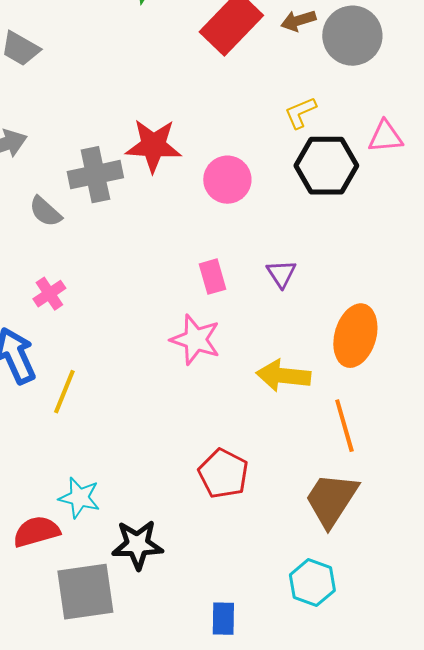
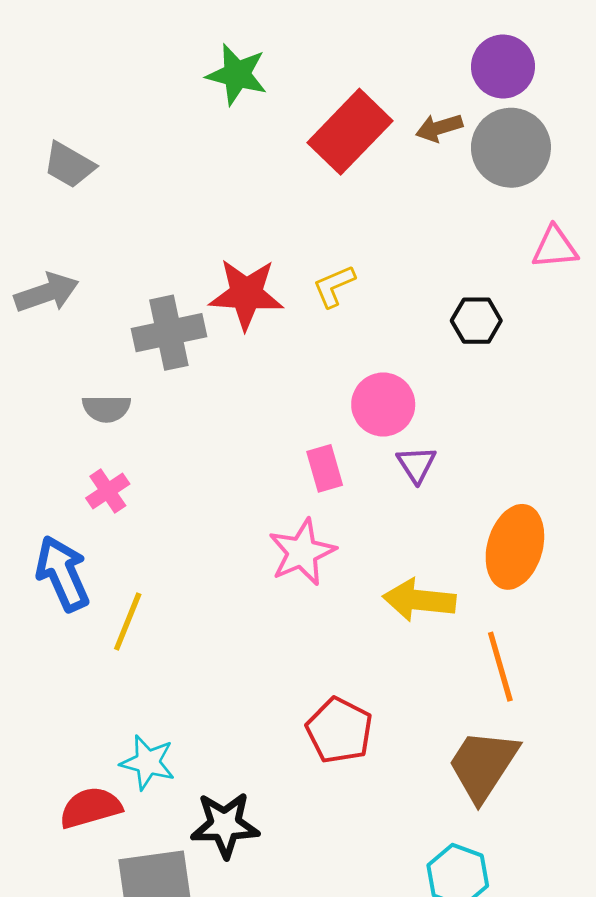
yellow L-shape: (300, 113) -> (334, 286), moved
pink triangle: (385, 137) -> (555, 247), moved
black hexagon: (326, 166) -> (476, 321), size x0.6
pink circle: (227, 180) -> (383, 404), moved
gray semicircle: (45, 212) -> (106, 408), moved, turned -42
pink star: (195, 340) -> (302, 552), turned 30

